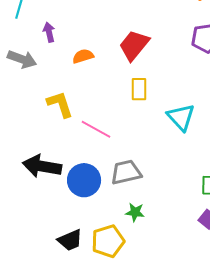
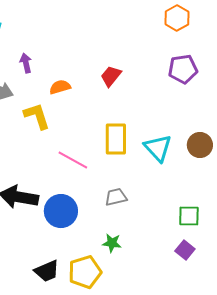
red trapezoid: (134, 45) -> (111, 76), size x0.7
yellow rectangle: (139, 89) -> (116, 139), moved, size x1.4
yellow L-shape: (60, 104) -> (37, 116), moved
gray trapezoid: (126, 172) -> (116, 197), moved, size x0.7

